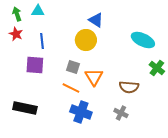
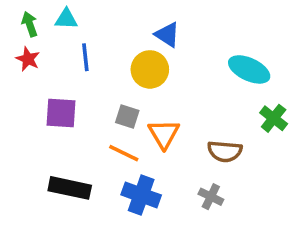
blue line: (42, 41) -> (85, 57), moved
black rectangle: (25, 108) -> (70, 188), moved

